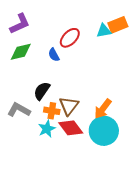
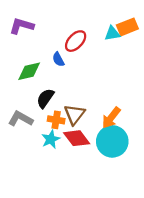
purple L-shape: (20, 24) -> (22, 26), turned -140
green diamond: (21, 52) -> (29, 71), moved

